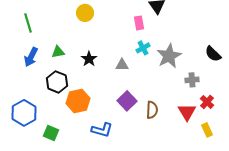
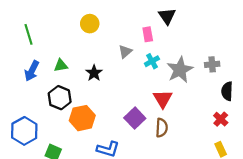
black semicircle: (213, 54) -> (227, 91), moved, turned 48
gray triangle: (122, 65) -> (125, 52), moved, turned -40
gray cross: (192, 80) -> (212, 64), moved
red triangle: (187, 112) -> (163, 99), moved

